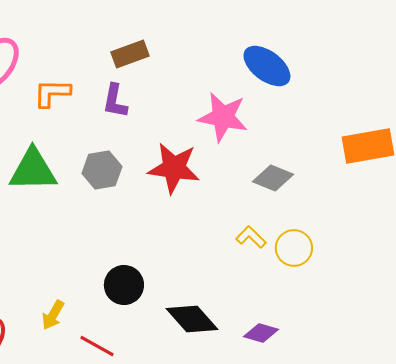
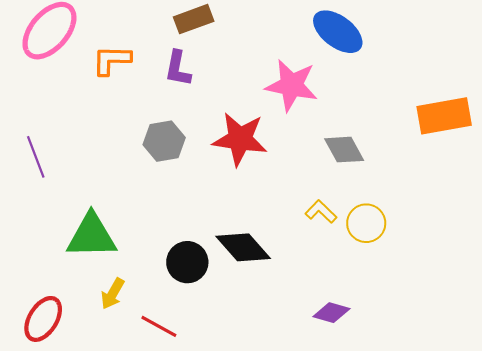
green triangle: (33, 170) -> (92, 236), moved
gray diamond: (273, 178) -> (344, 150), turned 39
black diamond: (192, 319) -> (243, 247), moved

